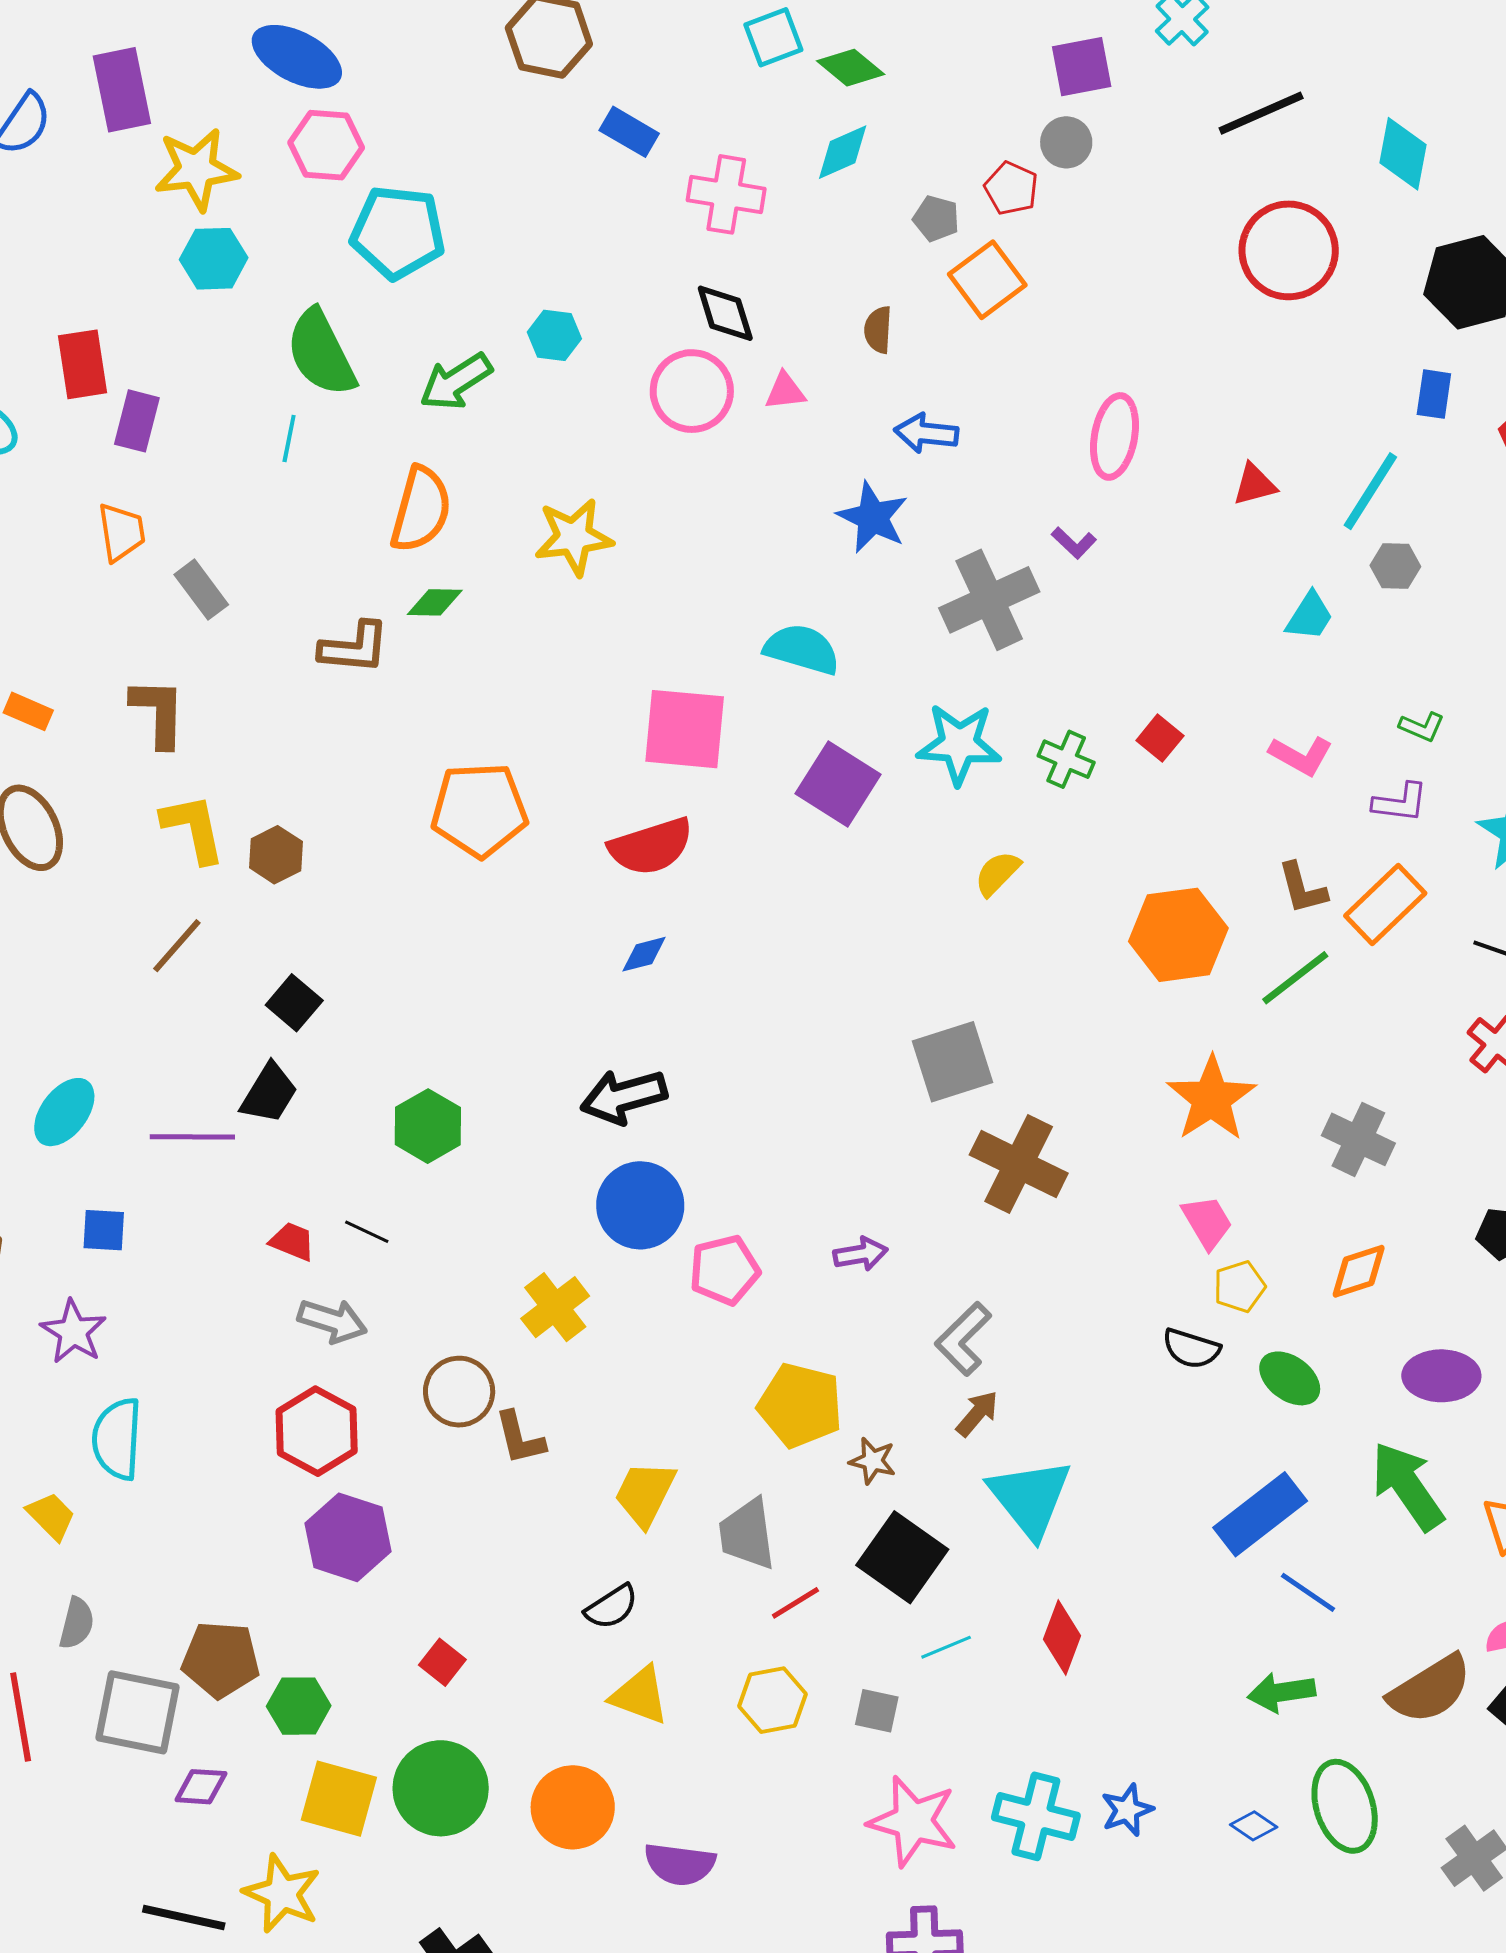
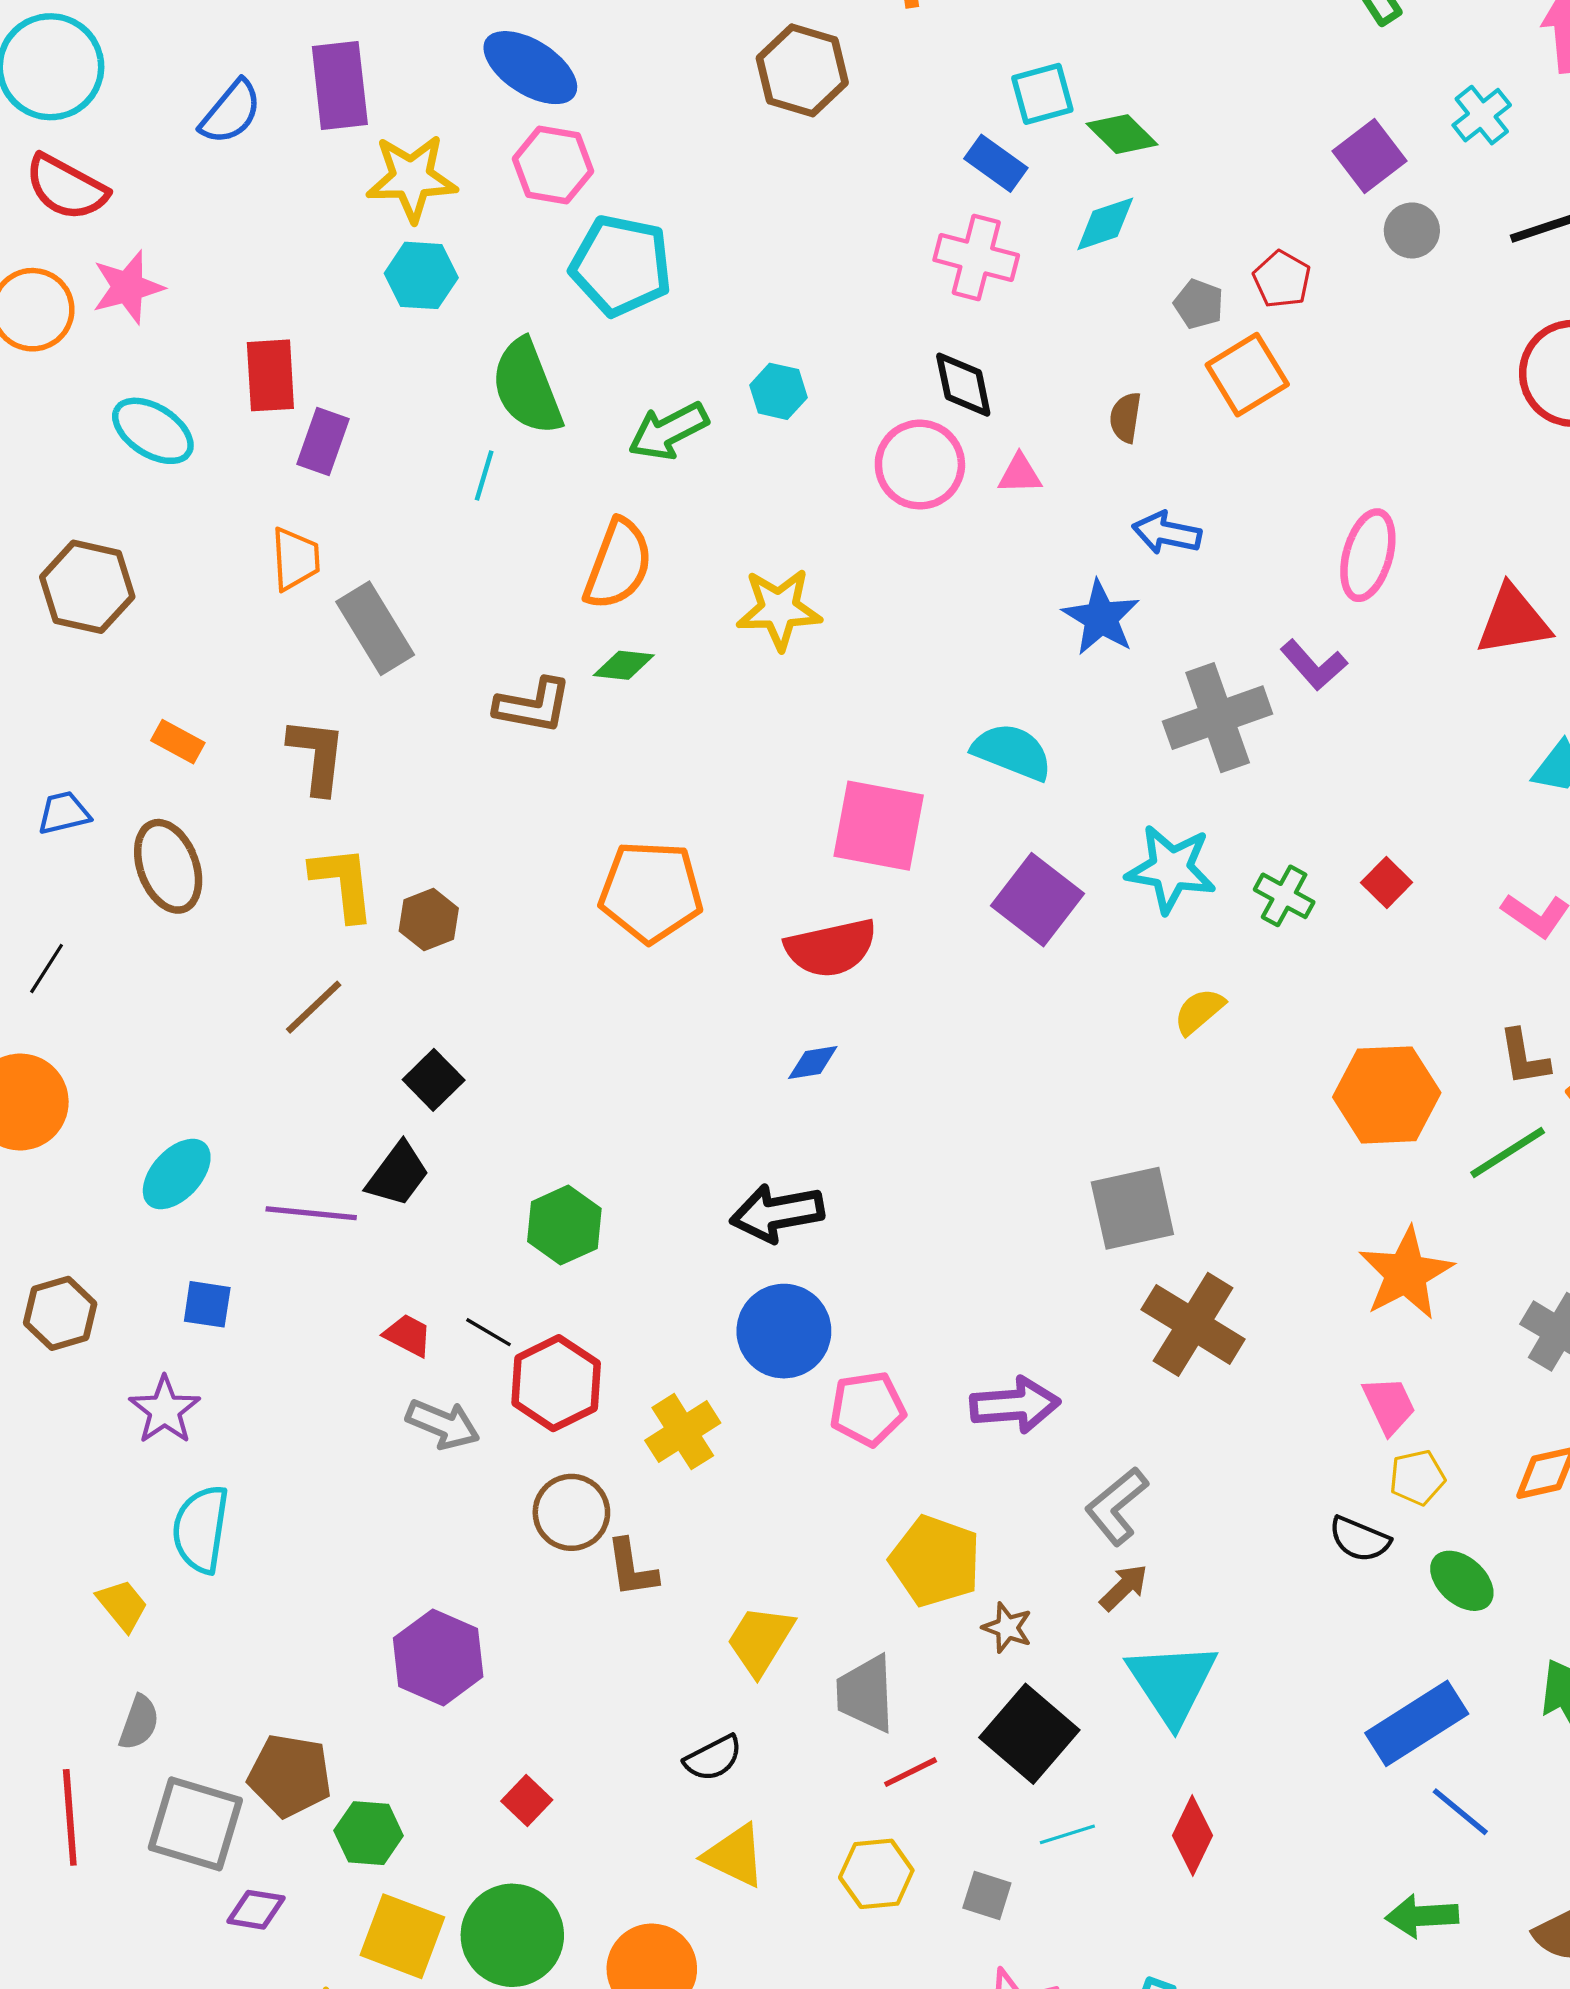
purple square: (1082, 67) -> (1369, 156), turned -32
blue rectangle: (629, 132) -> (996, 163), moved
gray circle: (1066, 142) -> (1412, 230), moved
red triangle: (1255, 485) -> (1513, 621), size x1.6
purple L-shape: (1074, 543) -> (1314, 665), size x1.4
gray rectangle: (201, 590) -> (375, 628), size x1.4
purple arrow: (861, 1254) -> (1015, 1405), size x1.5
red hexagon: (317, 1431) -> (556, 1383), moved

